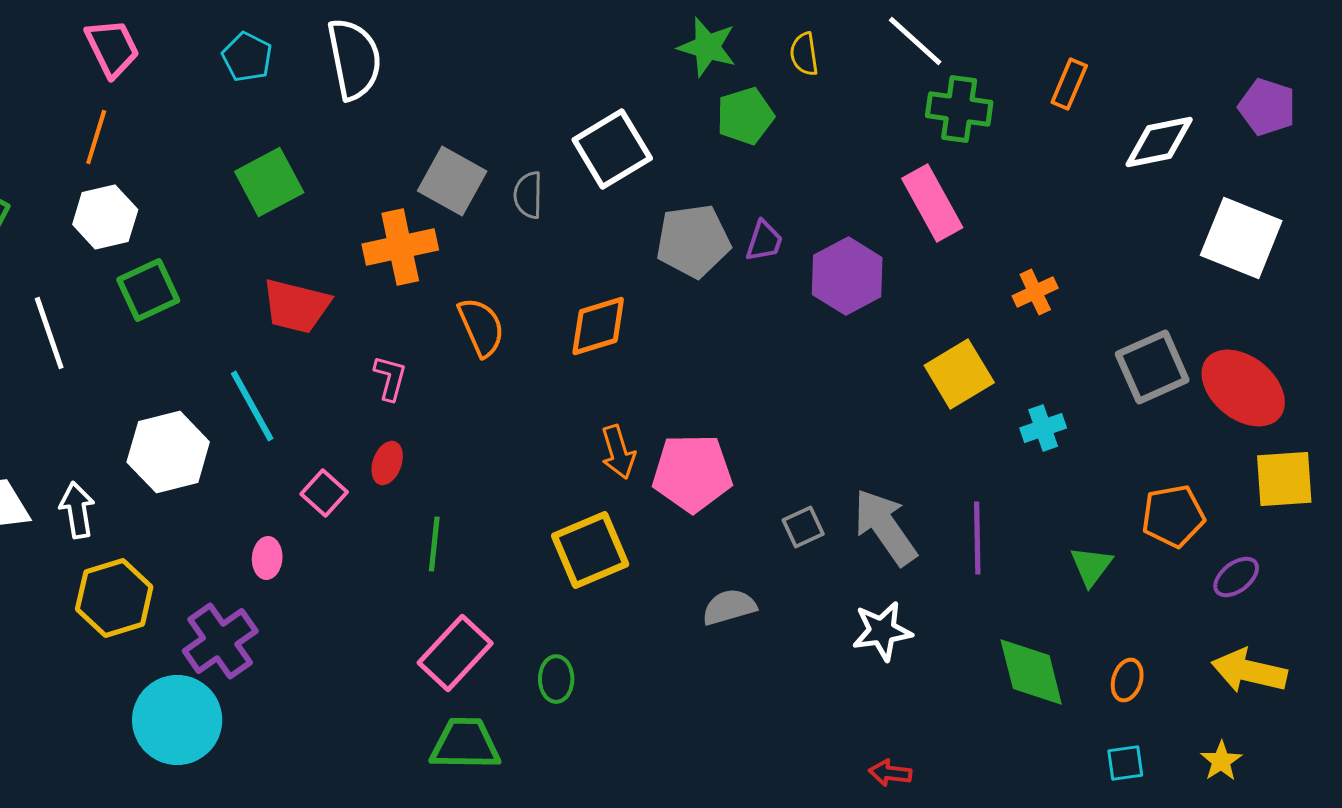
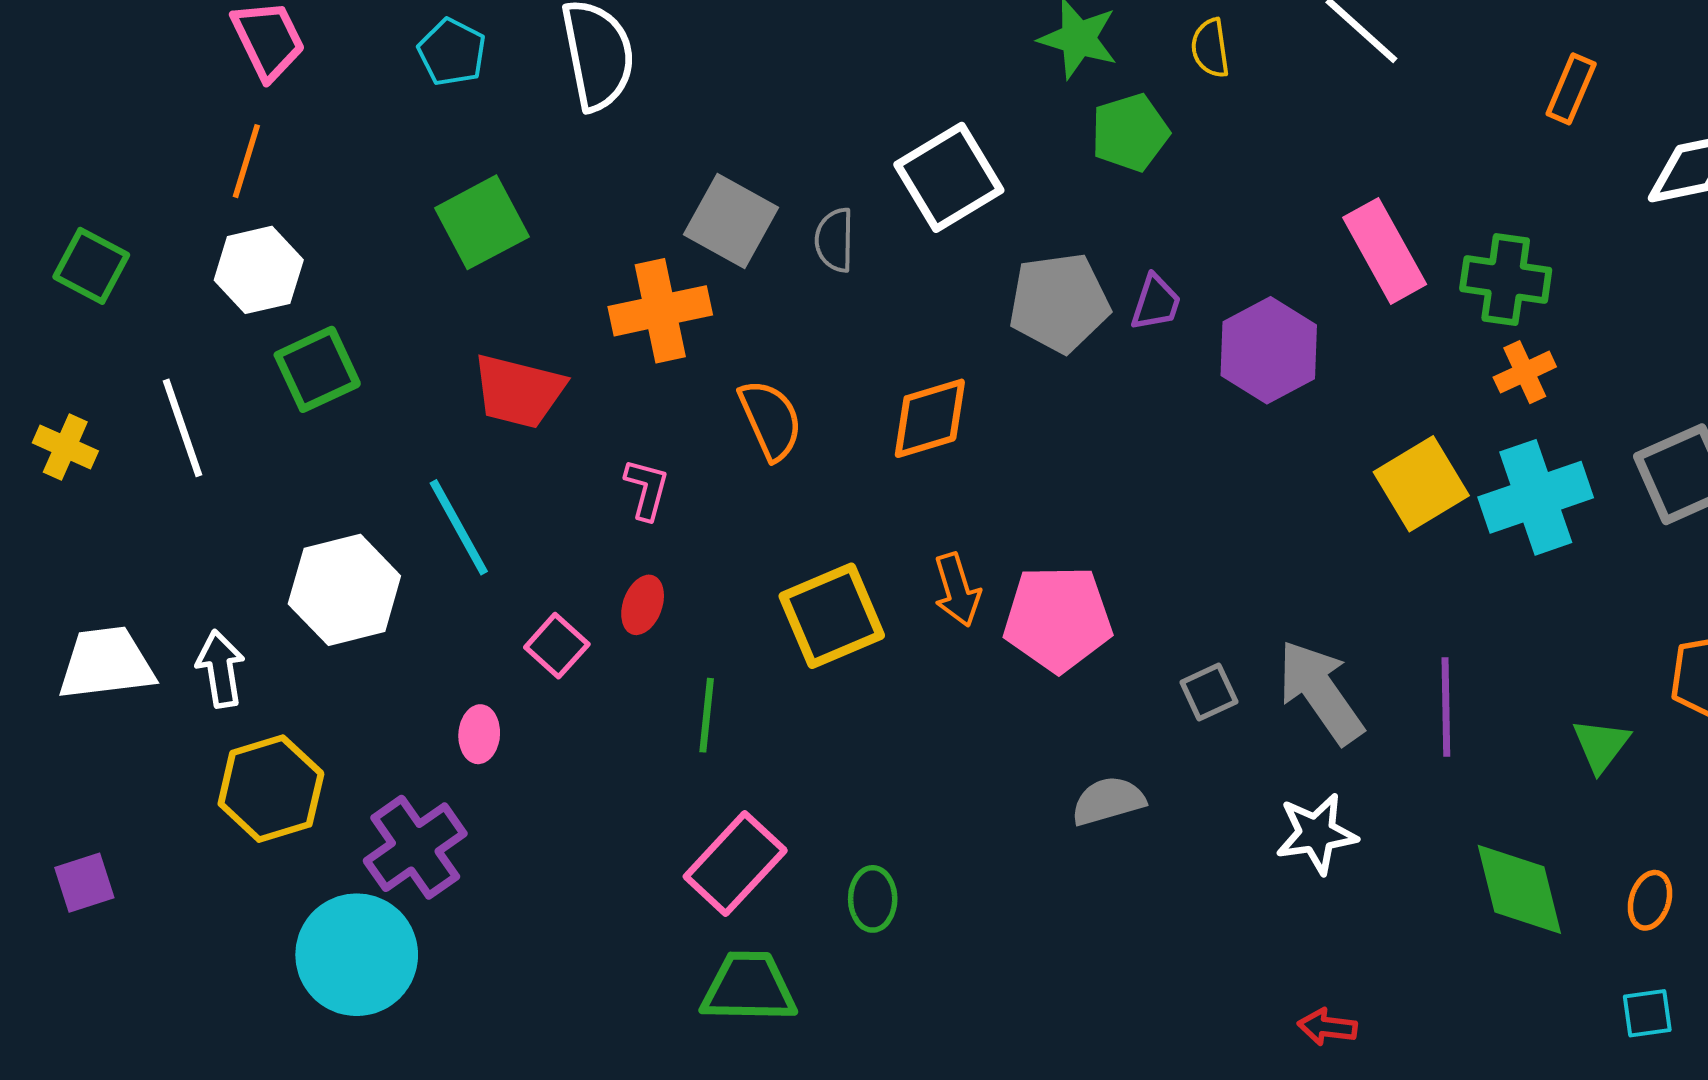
green cross: (959, 109) -> (1506, 279), moved
cyan cross: (1043, 428) -> (1536, 497), moved, size x1.8
yellow square: (590, 550) -> (832, 616), moved

